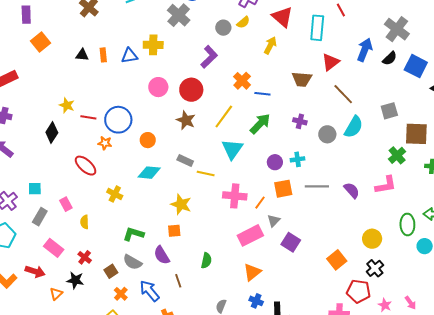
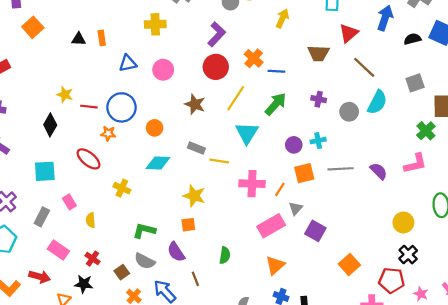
blue triangle: (129, 56) -> (128, 63), moved
black semicircle: (390, 58) -> (412, 39), moved, turned -147
red circle: (191, 90) -> (216, 67), moved
cyan square: (35, 189) -> (45, 171), moved, size x1.5
orange square: (337, 260) -> (349, 264), moved

